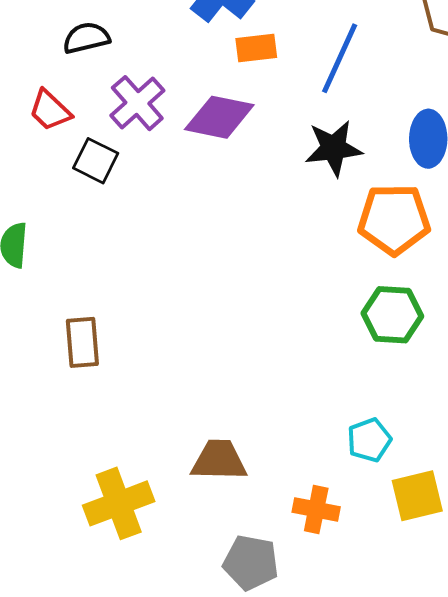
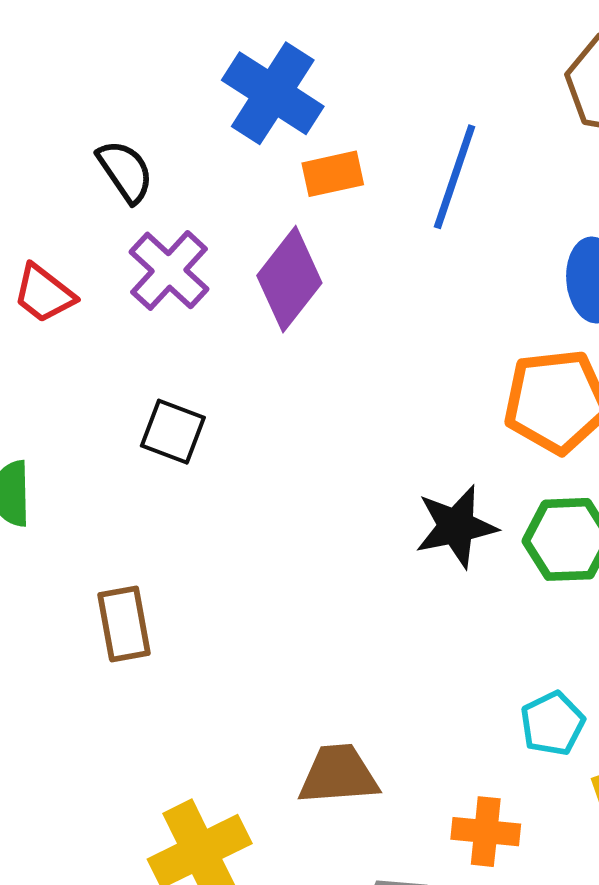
black semicircle: (86, 38) -> (125, 171), moved, turned 75
purple diamond: (219, 117) -> (289, 279), turned -58
black star: (334, 148) -> (456, 526), moved
black square: (96, 161) -> (173, 432), moved

